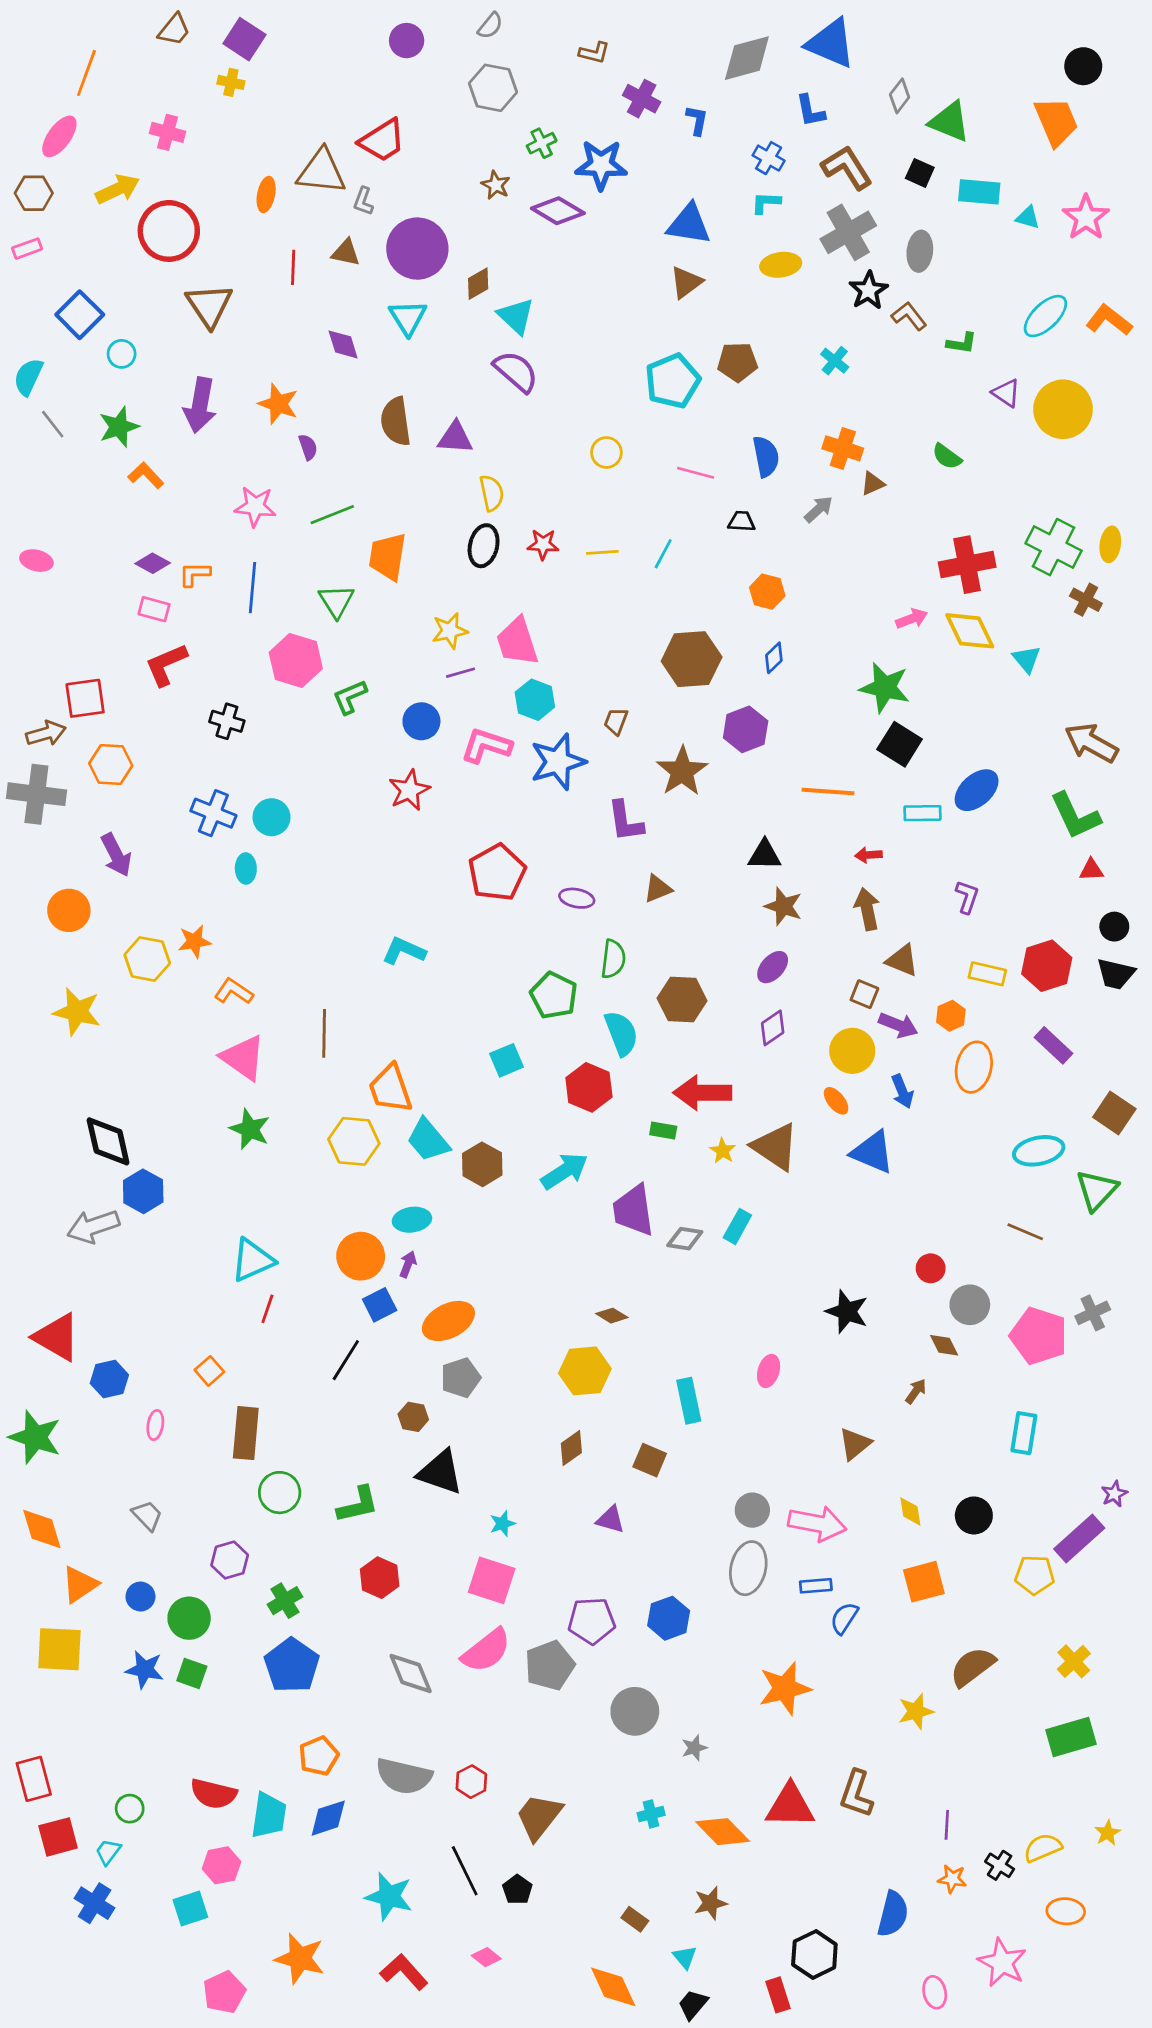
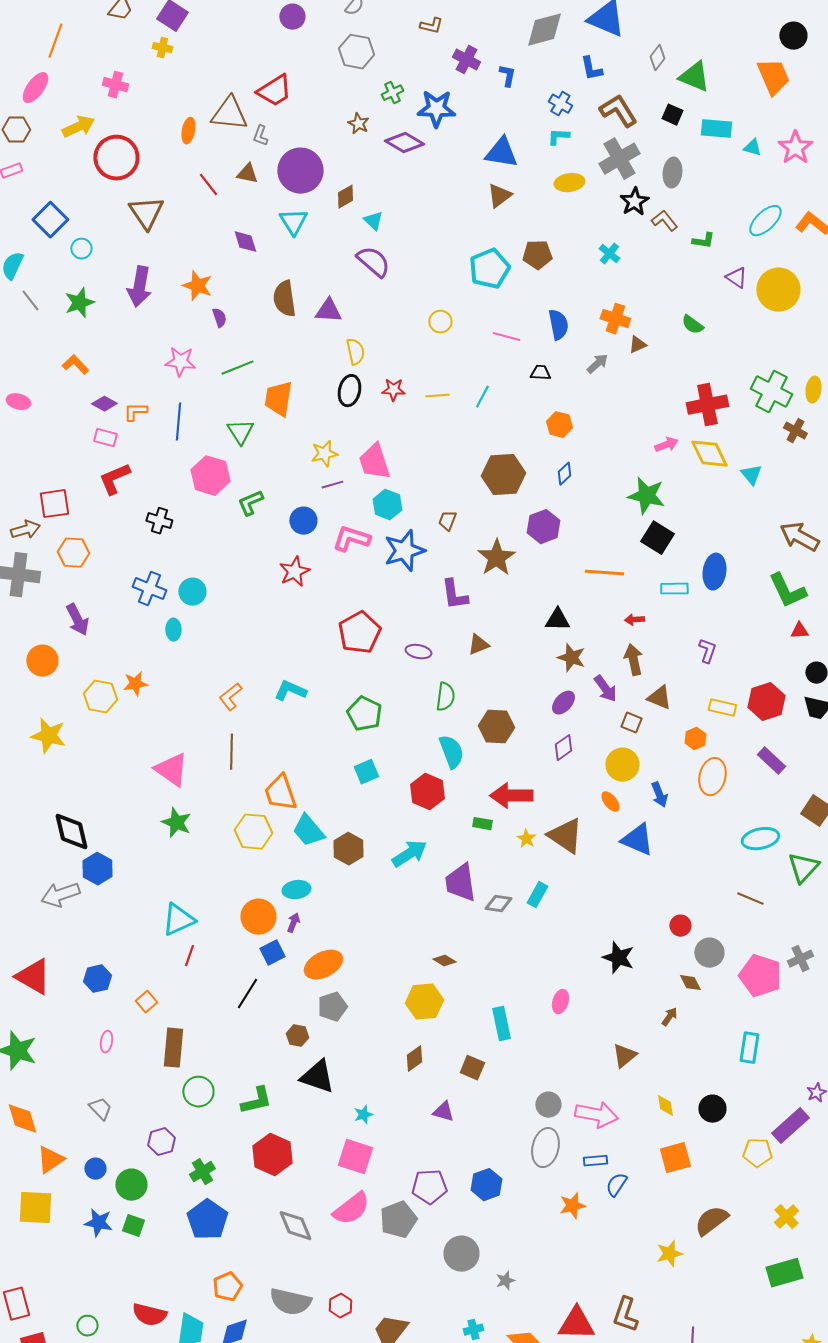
red line: (293, 267) -> (208, 185), turned -40
cyan triangle: (516, 316) -> (373, 221), size x0.7
orange L-shape: (146, 475) -> (75, 365), moved
blue ellipse: (977, 790) -> (714, 572), turned -40
orange L-shape: (234, 991) -> (230, 697), moved, turned -72
green pentagon: (554, 995) -> (364, 714), moved
purple arrow: (898, 1025) -> (605, 689), moved, turned 32
blue hexagon: (109, 1379) -> (97, 979), moved
red hexagon: (380, 1578) -> (272, 1155), size x1.4
orange star: (785, 1688) -> (572, 1206), moved, size x0.7

